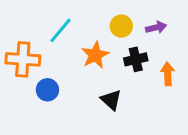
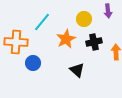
purple arrow: (156, 28) -> (108, 11), moved, turned 96

